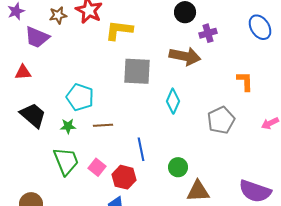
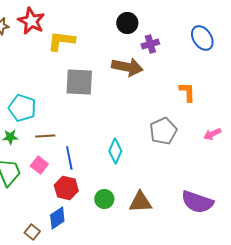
cyan diamond: (173, 101) -> (115, 151), moved
blue line: (141, 149) -> (69, 158), moved
pink square: (97, 167) -> (39, 165), moved
green circle: (178, 167) -> (104, 199), moved

